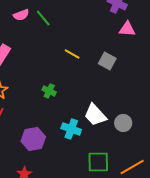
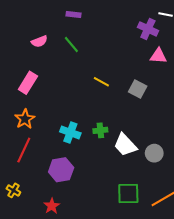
pink semicircle: (21, 15) -> (39, 41), moved
green cross: (49, 91) -> (100, 130), moved, turned -32
cyan cross: (71, 129) -> (70, 132), moved

